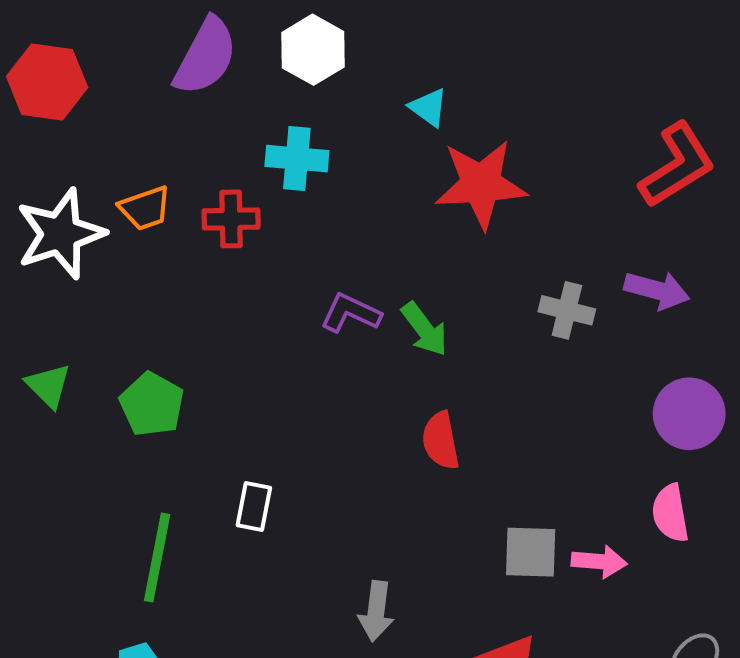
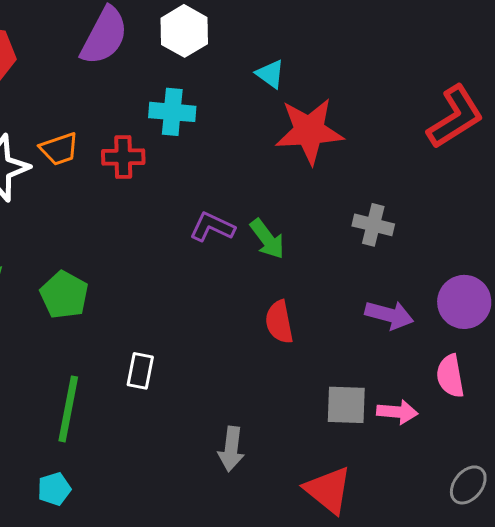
purple arrow: (657, 290) -> (389, 315), moved

